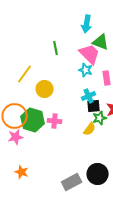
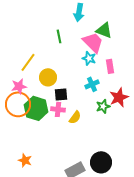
cyan arrow: (87, 24) -> (79, 12), moved
black square: (94, 106) -> (61, 94), moved
yellow semicircle: (90, 129) -> (75, 117), moved
pink star: (16, 137) -> (19, 86), moved

